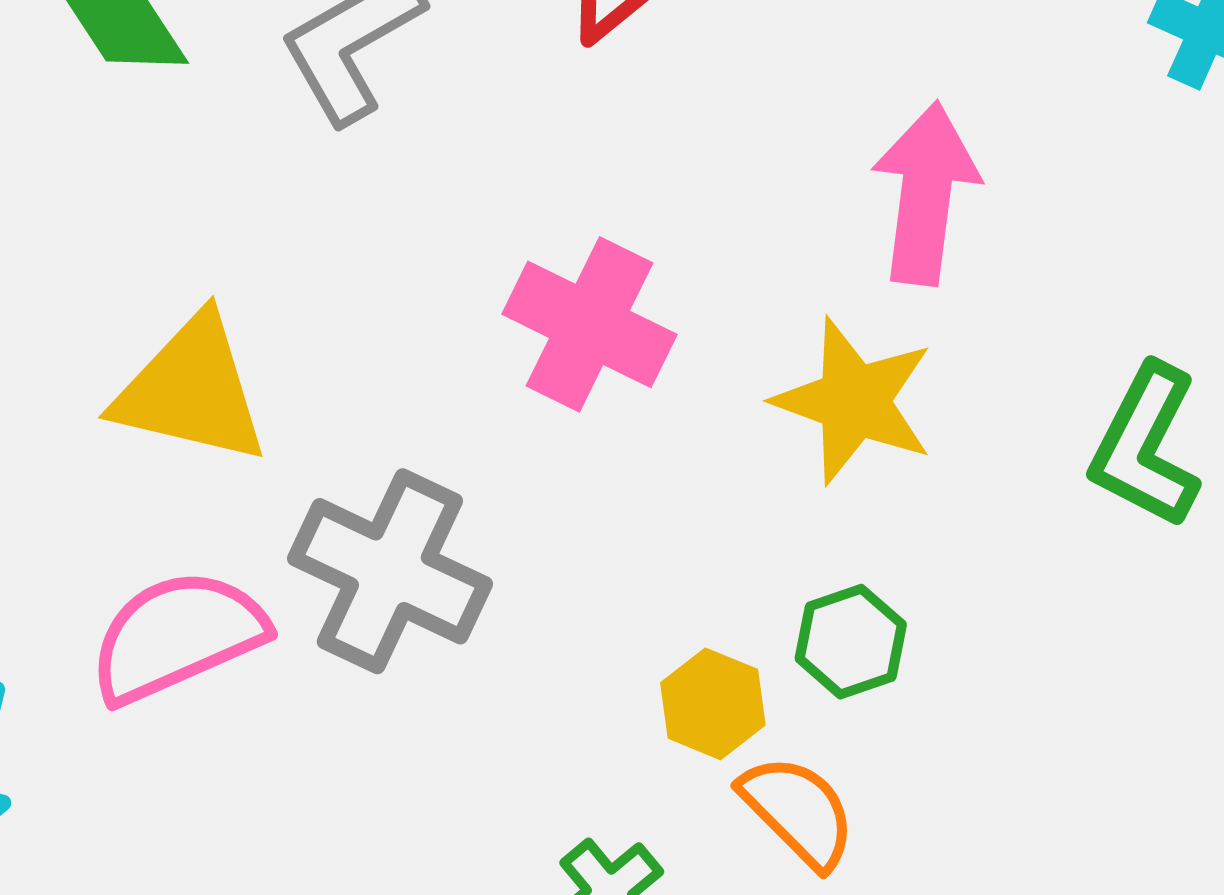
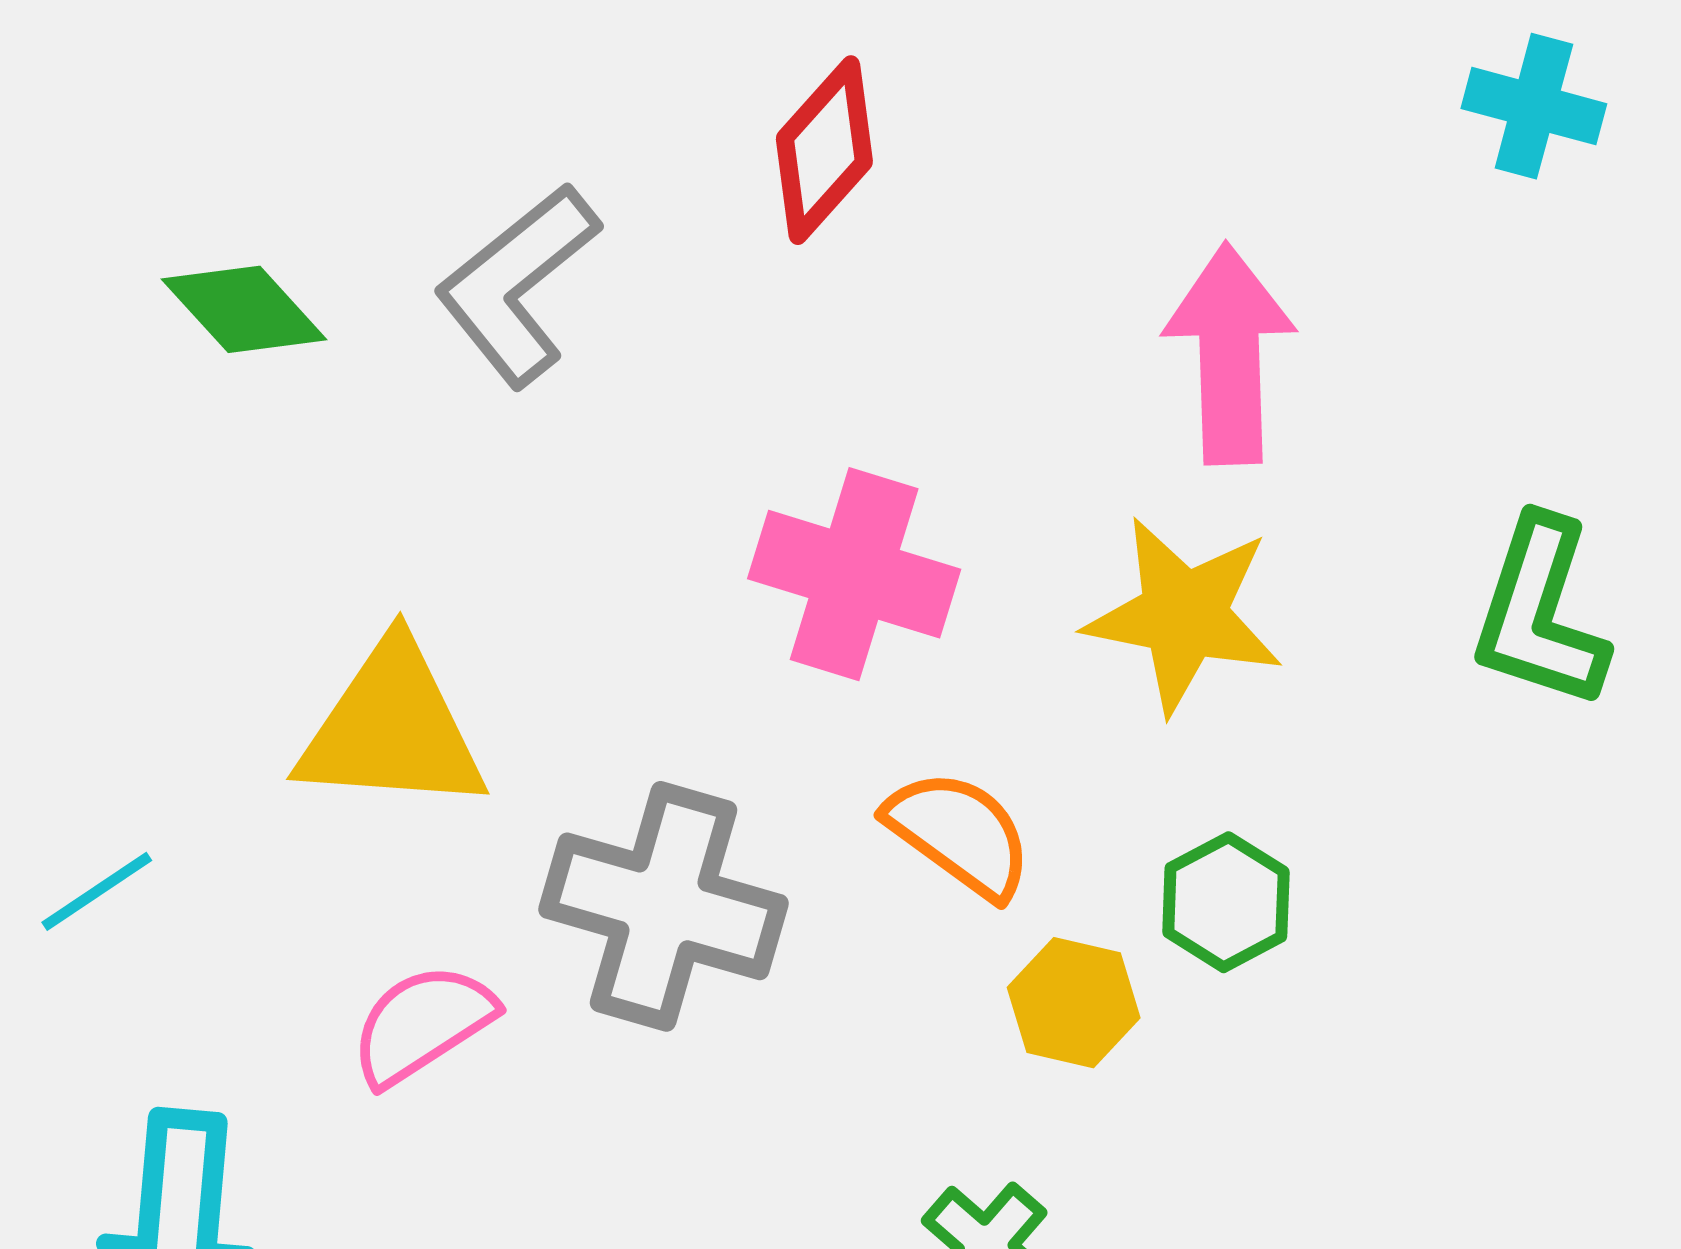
pink semicircle: (177, 636) -> (422, 1024), size x0.7
orange semicircle: (798, 811) -> (959, 834), moved

